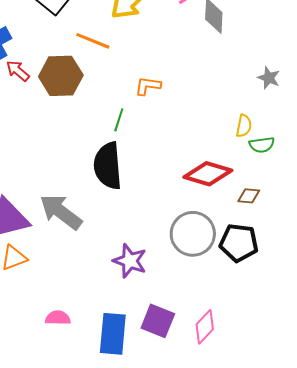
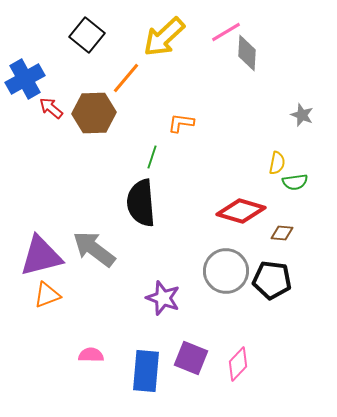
orange line: (93, 41) -> (126, 78), turned -72

